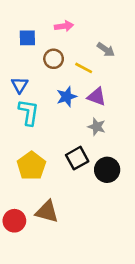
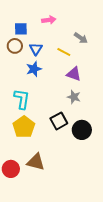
brown circle: (54, 59) -> (15, 46), moved
blue triangle: (20, 85) -> (36, 49), moved
blue star: (67, 97) -> (34, 69), moved
cyan L-shape: (29, 112) -> (22, 99), moved

